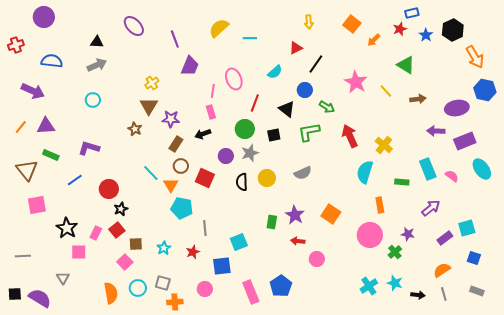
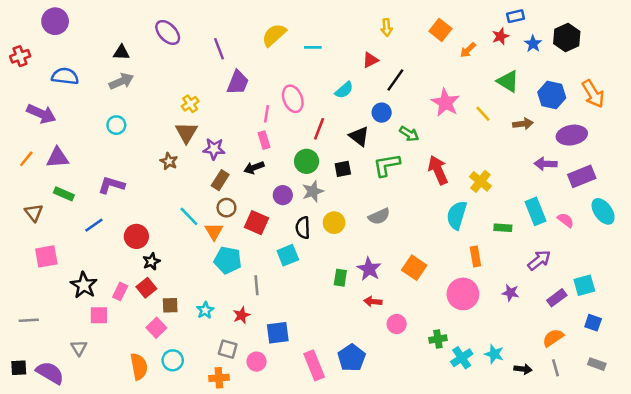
orange arrow: (475, 57) -> (593, 94), moved
blue hexagon: (485, 90) -> (552, 95), moved
brown triangle: (27, 170) -> (34, 213), size x0.7
cyan square: (239, 242) -> (288, 255), moved
green cross: (395, 252) -> (438, 339), moved, turned 32
gray square: (163, 283) -> (228, 349), moved

